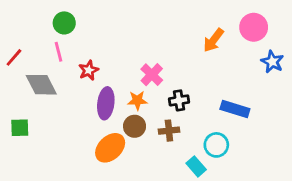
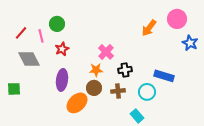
green circle: (64, 23) -> (57, 24), moved
red line: (14, 57) -> (21, 33), moved
purple ellipse: (106, 103) -> (62, 80), moved
cyan circle: (216, 145) -> (147, 92), moved

